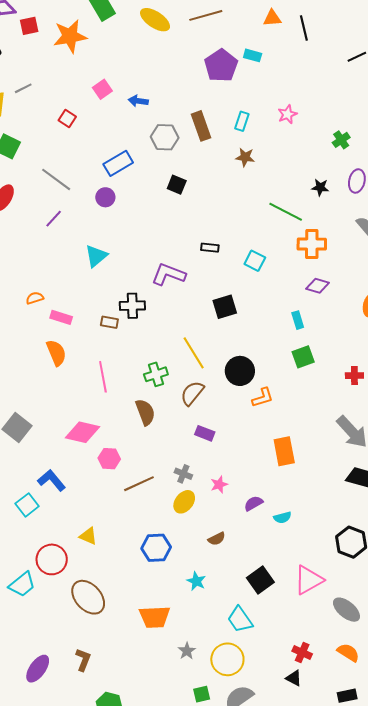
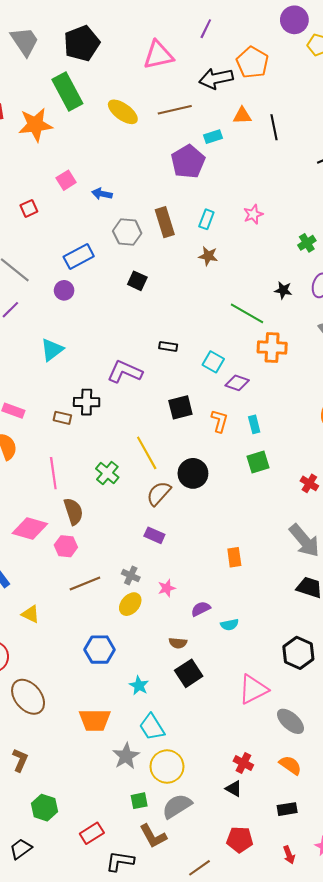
cyan rectangle: (253, 55) -> (213, 137), moved, turned -36
red square: (67, 119) -> (29, 208), turned 30
purple diamond: (318, 286) -> (237, 383), moved
green cross: (156, 374) -> (107, 473), turned -35
red cross: (354, 376) -> (309, 483), turned 30
brown semicircle: (192, 393) -> (159, 493), moved
orange L-shape: (263, 398) -> (219, 421), moved, turned -60
brown semicircle: (145, 412) -> (73, 511), moved
orange rectangle: (284, 451) -> (234, 557), size x0.7
pink hexagon: (109, 459) -> (66, 546), moved
yellow triangle: (88, 536) -> (31, 614), moved
brown semicircle: (217, 539) -> (178, 643), moved, turned 30
black square: (260, 580) -> (189, 673), moved
cyan trapezoid: (240, 619) -> (152, 727), moved
gray star: (187, 651) -> (126, 756), size x1.5

